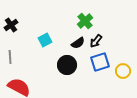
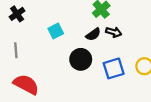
black arrow: (96, 41) -> (114, 32), turned -112
blue square: (100, 62) -> (114, 68), moved

